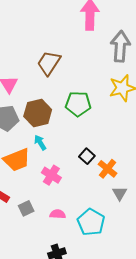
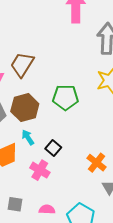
brown trapezoid: (49, 63) -> (22, 65), moved
black square: (87, 156) -> (53, 148), moved
gray square: (26, 208) -> (15, 204), turned 35

